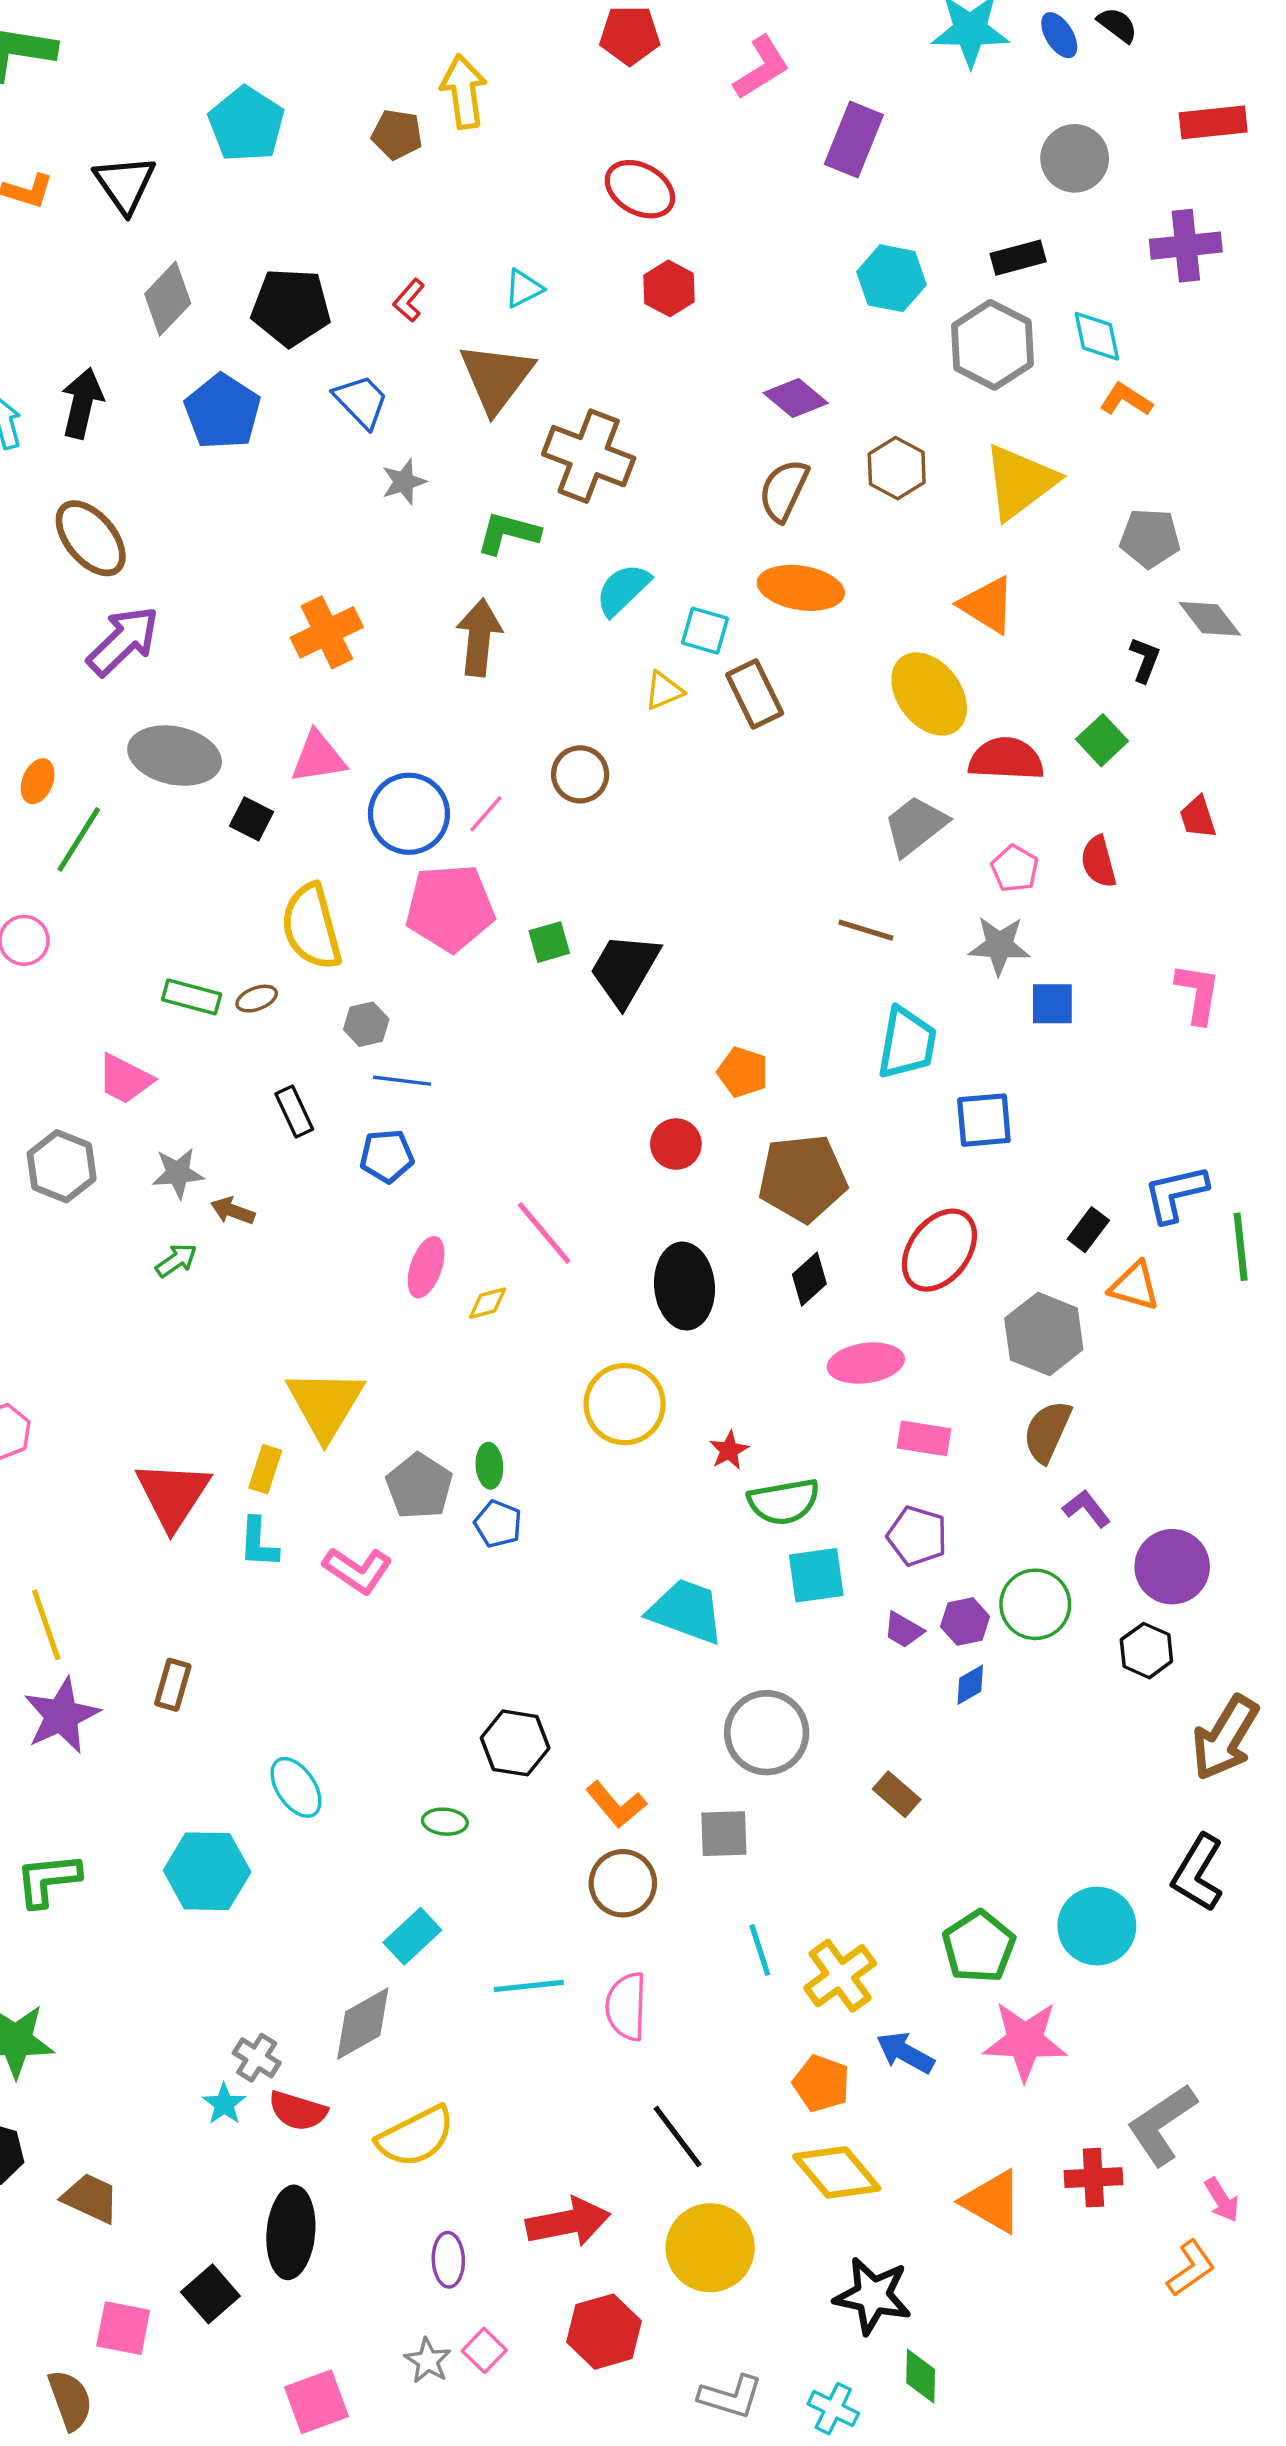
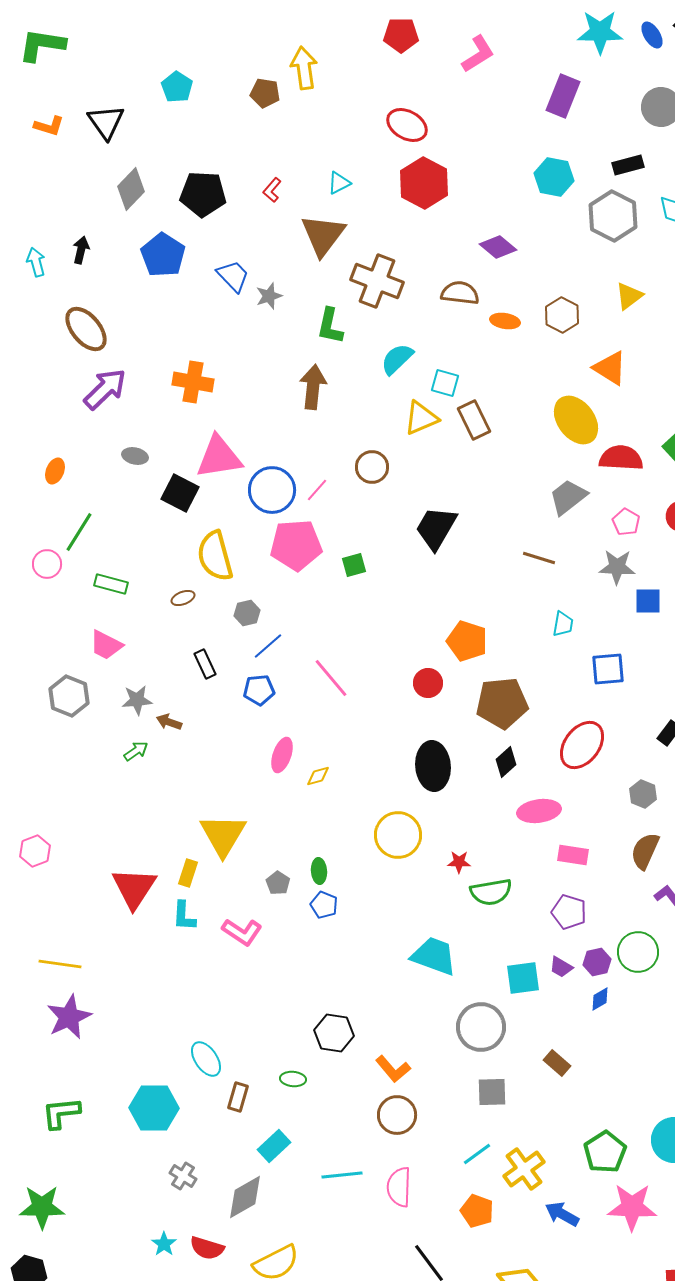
cyan pentagon: (246, 124) -> (177, 87), size x0.7
purple rectangle: (854, 140) -> (563, 96), moved
red hexagon: (669, 288) -> (424, 183), size x1.6
blue trapezoid: (361, 401) -> (233, 276), moved
black arrow: (82, 403) -> (81, 250), size x0.7
brown hexagon: (897, 468) -> (562, 315), moved
yellow triangle: (1020, 482) -> (629, 296), size x0.6
brown semicircle: (784, 490) -> (460, 293), moved, turned 72
green L-shape: (508, 533) -> (330, 326), turned -93
orange ellipse: (801, 588) -> (505, 321), moved, size x0.6
orange cross: (327, 632) -> (193, 382), moved, turned 36
yellow triangle: (664, 691) -> (421, 418), size x1.5
gray ellipse: (175, 756) -> (135, 456), size x0.5
pink triangle: (318, 757) -> (219, 457), size x1.4
black square: (252, 819) -> (180, 493), size x1.5
green line: (79, 839) -> (79, 532), moved
black trapezoid: (625, 969) -> (436, 528), moved
green rectangle: (192, 997) -> (111, 584), moved
cyan trapezoid: (907, 1043) -> (563, 624), size x0.6
orange pentagon: (743, 1072) -> (467, 641), size x1.4
blue line: (402, 1081) -> (268, 646), turned -48
pink line: (544, 1233) -> (331, 678), moved
gray hexagon: (1044, 1334) -> (643, 794), size x0.6
red star: (729, 1450) -> (459, 862), turned 30
gray pentagon: (419, 1486) -> (278, 883), size x0.6
cyan square: (816, 1575) -> (523, 978), moved
yellow line: (46, 1625) -> (60, 964), turned -63
brown rectangle: (173, 1685) -> (238, 1097), moved
gray square: (724, 1834) -> (492, 1092), moved
cyan line: (760, 1950) -> (477, 1154), turned 72
gray cross: (257, 2058) -> (183, 1176), moved
orange pentagon: (821, 2083) -> (477, 1211), moved

